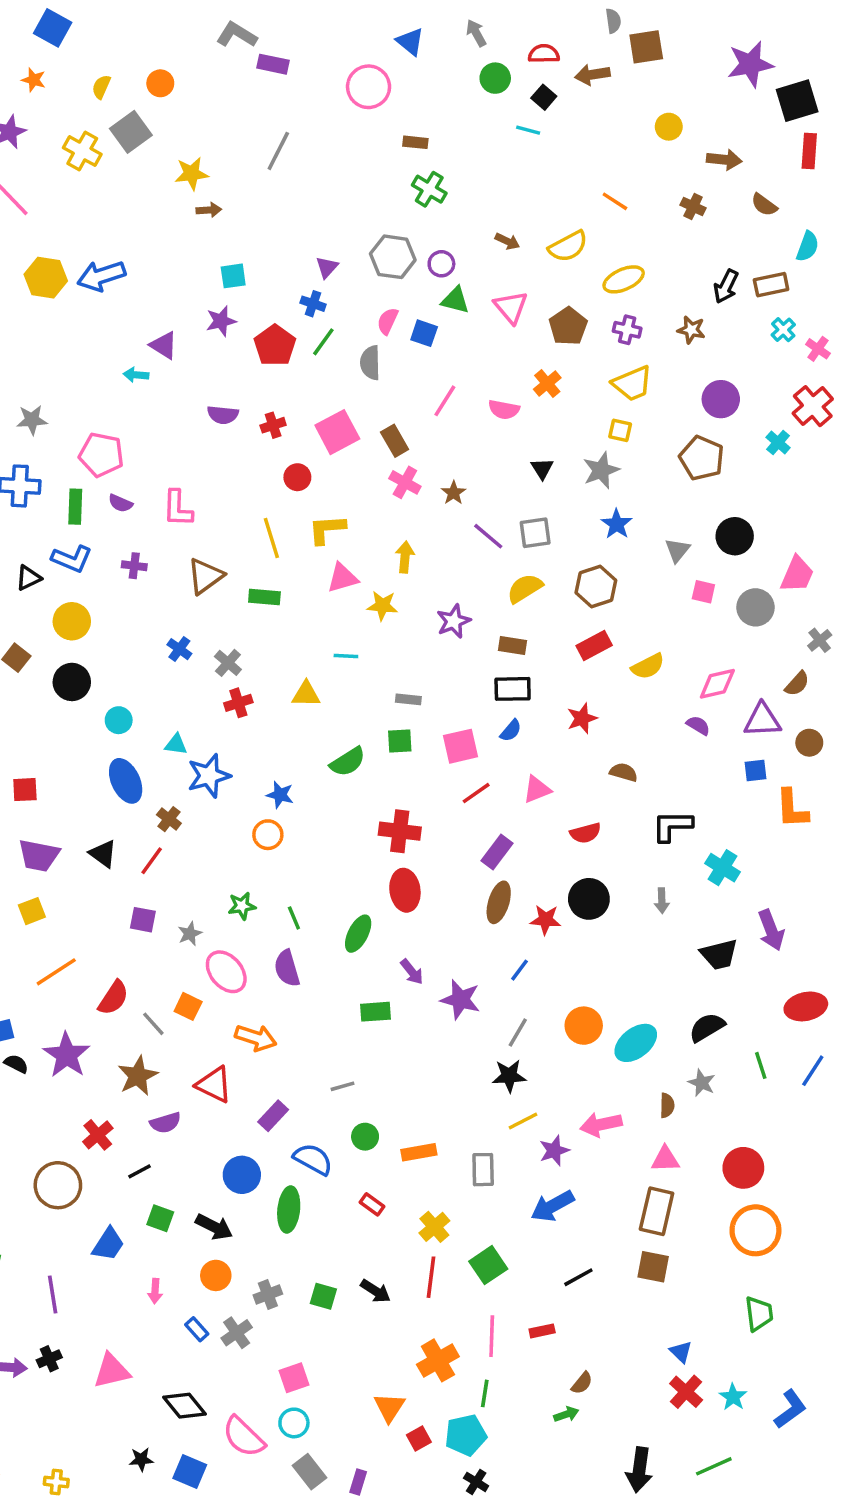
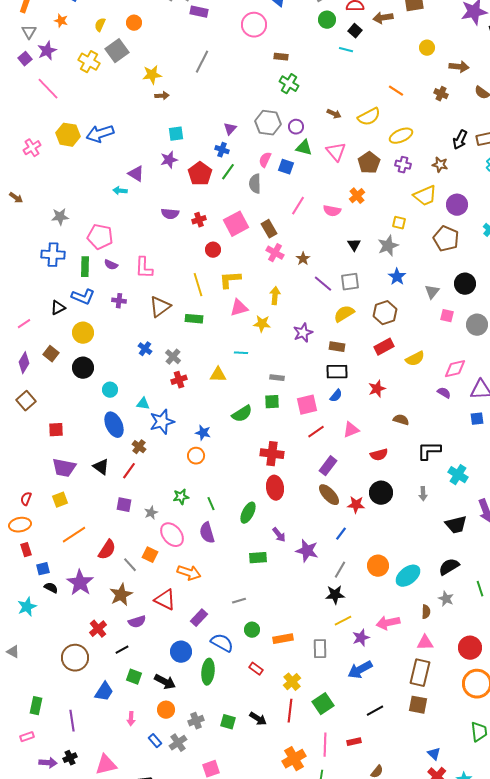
yellow trapezoid: (632, 384) -> (425, 196), moved
brown ellipse: (499, 902) -> (329, 495), turned -60

